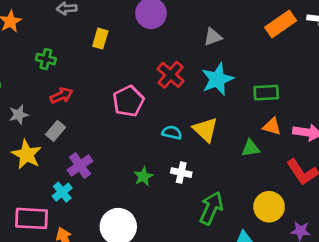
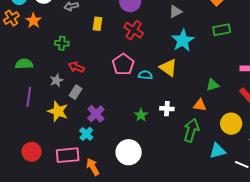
red cross: (171, 75) -> (134, 30), moved
green rectangle: (266, 93) -> (222, 30), moved
red arrow: (61, 96) -> (76, 67), turned -126
gray star: (19, 115) -> (56, 80), moved
orange triangle: (272, 126) -> (200, 105), moved
yellow triangle: (205, 130) -> (168, 68), moved
cyan semicircle: (172, 133) -> (145, 75), moved

